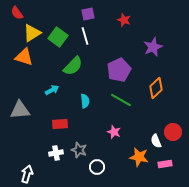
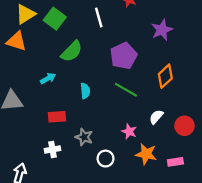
white line: (85, 36) -> (99, 17), moved
pink star: (114, 132) -> (129, 131), moved
white semicircle: (156, 141) -> (156, 117), moved, turned 64
gray star: (79, 150) -> (84, 137), moved
white circle: (97, 167) -> (106, 159), moved

